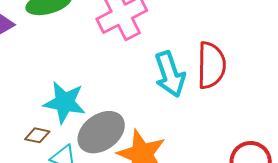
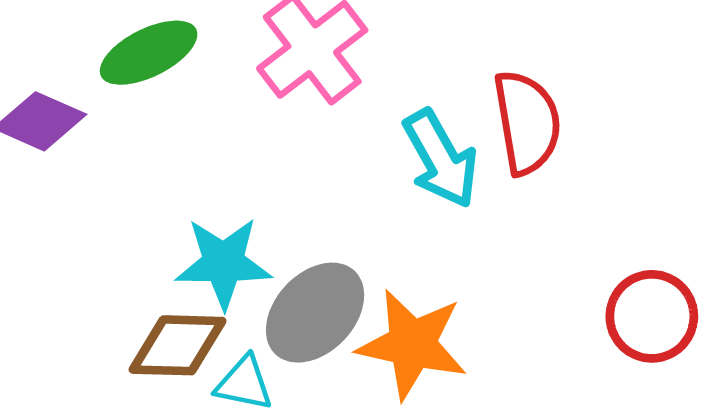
brown diamond: (37, 135) -> (178, 345), size x1.8

